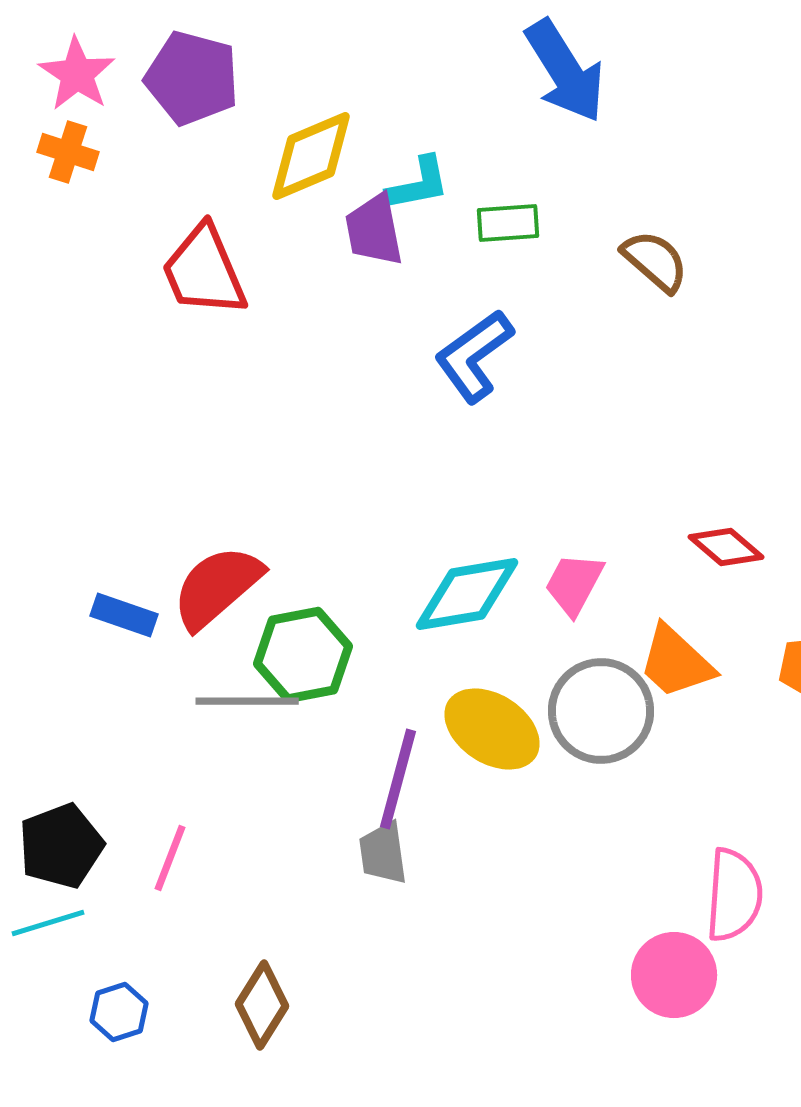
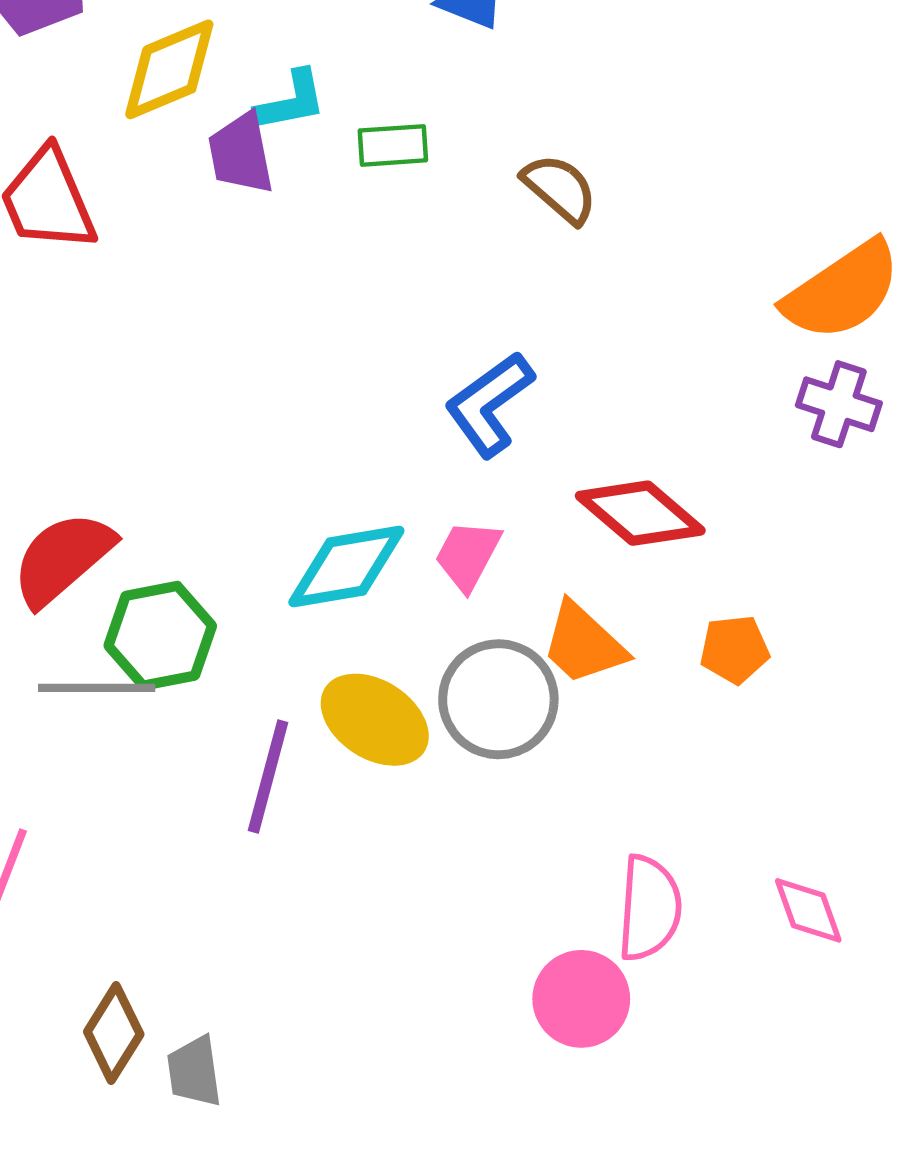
blue L-shape: (474, 356) -> (489, 404), moved
red diamond: (726, 547) -> (640, 513), size x1.5
gray trapezoid: (383, 853) -> (194, 1072), moved

